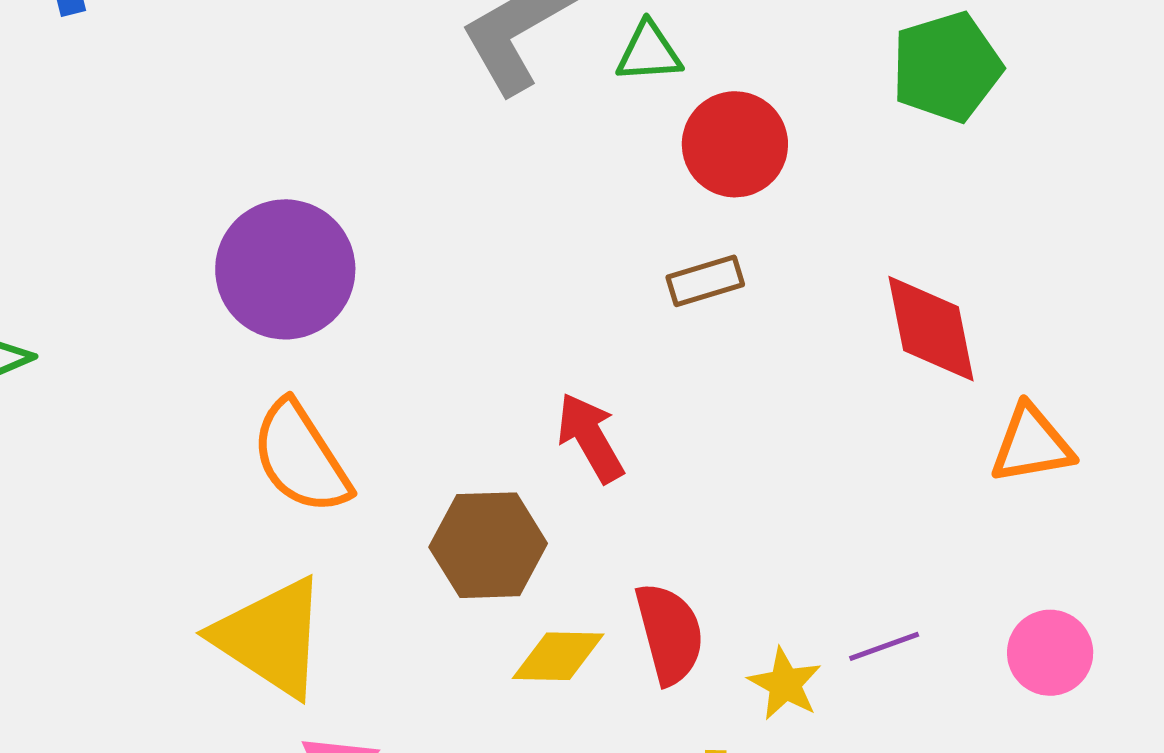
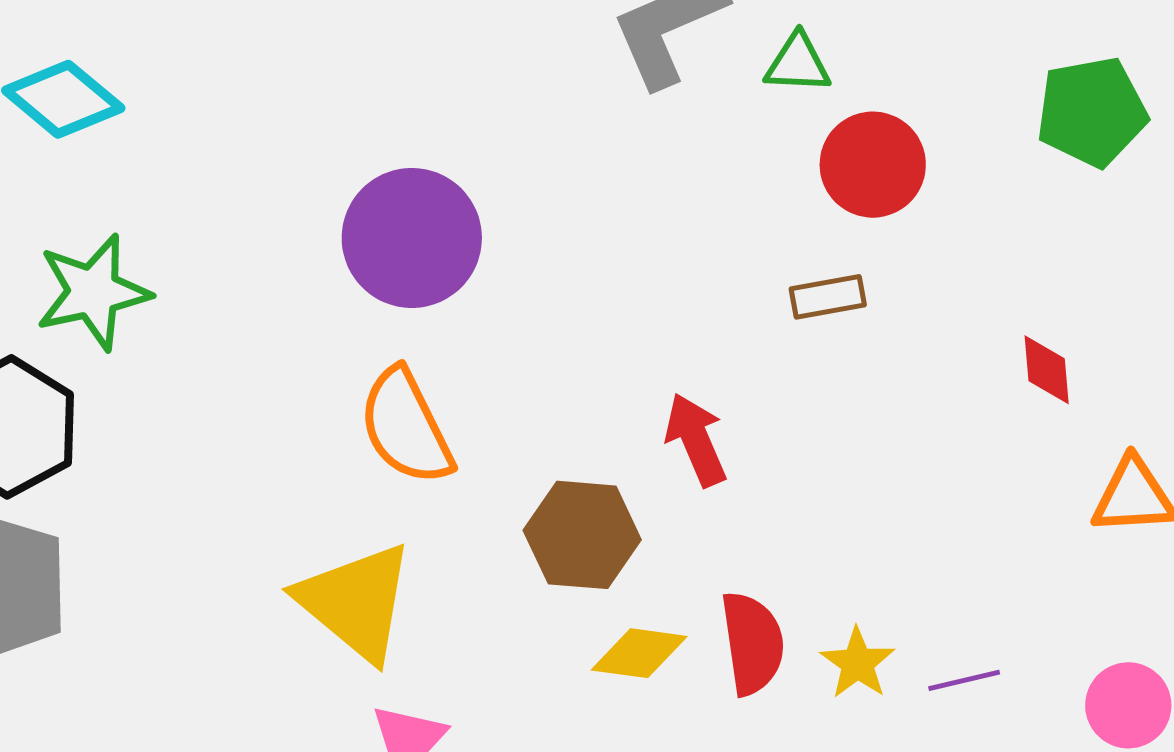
red diamond: (931, 329) -> (1047, 370), size x0.6
yellow star: (785, 684) -> (858, 663), moved

